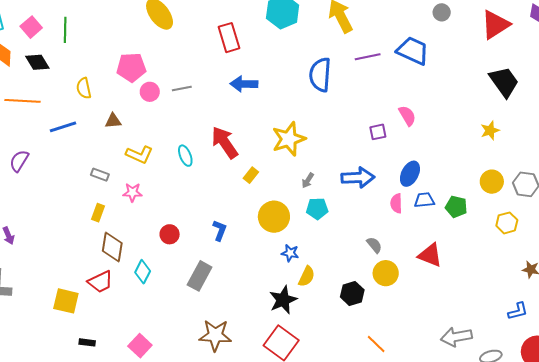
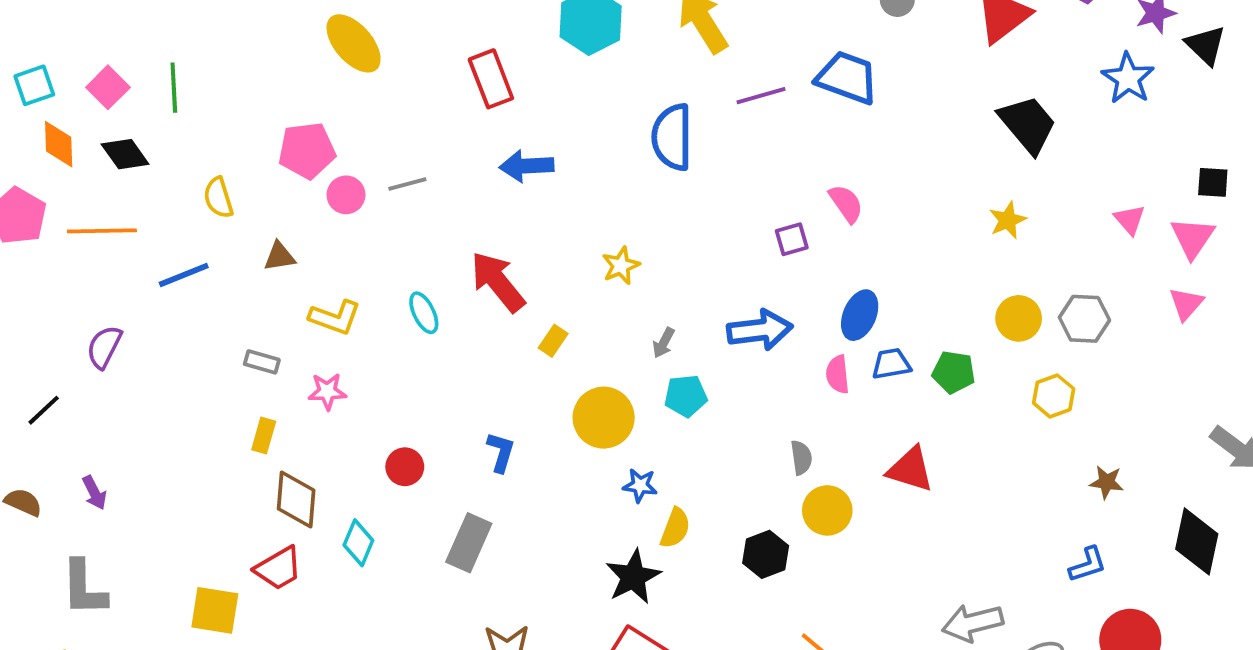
yellow star: (289, 139) -> (621, 266), size x0.6
gray semicircle: (374, 245) -> (801, 458), turned 36

